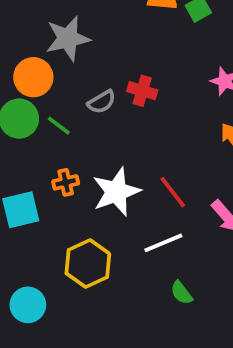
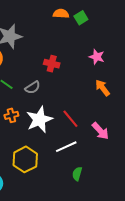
gray semicircle: (102, 102) -> (33, 88), moved
green semicircle: (181, 293) -> (77, 174), turned 56

